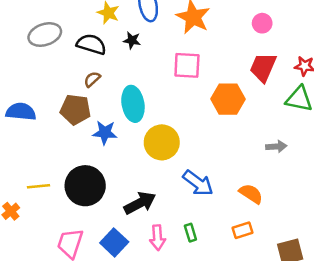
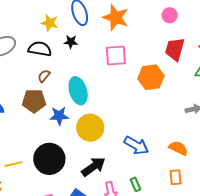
yellow circle: (162, 142) -> (90, 128), moved
orange rectangle: (242, 230) -> (175, 177), turned -70

